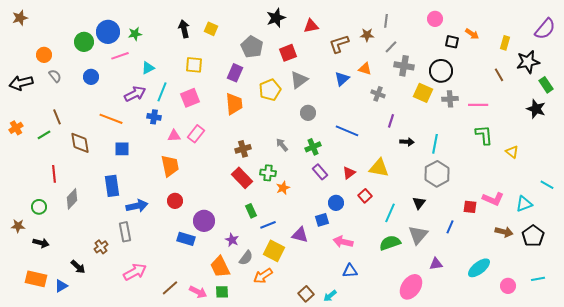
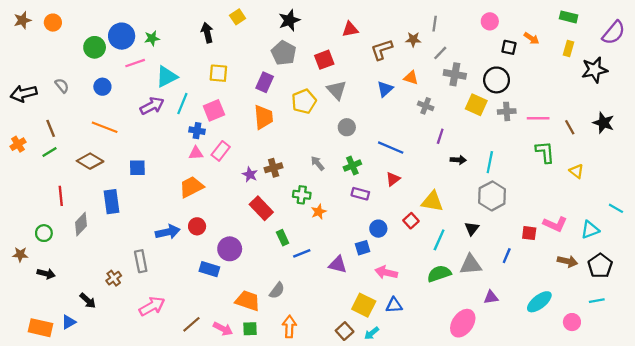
black star: (276, 18) -> (289, 20), moved
yellow square: (211, 29) -> (238, 17), moved, turned 32
orange circle: (44, 55) -> (53, 23), moved
cyan triangle: (148, 68) -> (167, 77), size x1.5
brown line: (499, 75) -> (570, 127), moved
gray triangle: (299, 80) -> (337, 90), turned -36
green rectangle: (546, 85) -> (569, 17), moved, turned -42
brown line: (57, 117) -> (51, 128), moved
blue cross: (154, 117) -> (197, 131), moved
orange line: (111, 119) -> (105, 127), moved
brown diamond: (80, 143) -> (90, 161), turned -50
orange trapezoid: (170, 166) -> (191, 187), turned -105
yellow triangle: (379, 168) -> (432, 202), moved
purple rectangle: (320, 172) -> (360, 194), turned -35
red triangle: (349, 173) -> (393, 179), moved
red rectangle: (242, 178) -> (261, 208), moved
blue rectangle: (112, 186) -> (111, 202), moved
blue arrow: (137, 206) -> (168, 232), moved
gray triangle: (418, 235) -> (471, 265), turned 45
purple star: (232, 240) -> (250, 175), moved
yellow square: (274, 251) -> (364, 305), moved
orange trapezoid: (220, 267) -> (248, 301), turned 135
orange arrow: (263, 276) -> (289, 327), moved, turned 126
orange rectangle: (36, 279) -> (41, 328), moved
cyan line: (538, 279) -> (597, 301), moved

